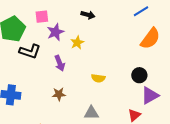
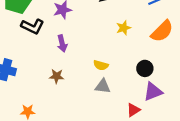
yellow star: (77, 43) -> (124, 28), moved
gray triangle: (91, 113) -> (103, 86), moved

